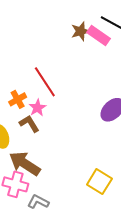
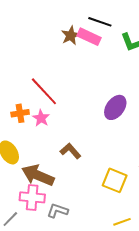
orange cross: (18, 99) -> (20, 113), turned 30
brown L-shape: (29, 124) -> (70, 151), moved

